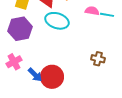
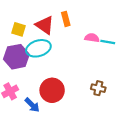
cyan ellipse: (57, 21) -> (38, 48), moved, turned -35
red circle: (52, 77) -> (52, 90), moved

